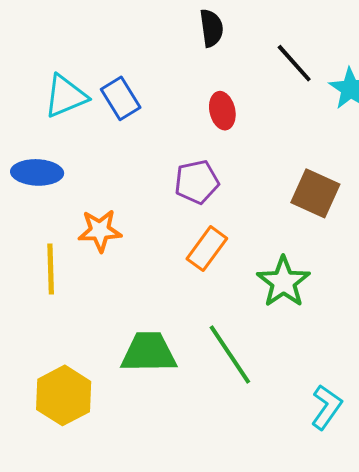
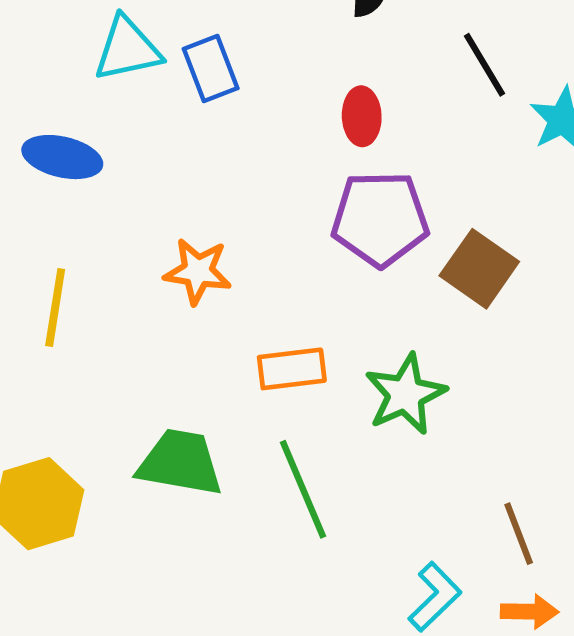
purple pentagon: (197, 182) -> (380, 219), moved, size x1.4
orange star: (100, 231) -> (198, 271), moved
orange rectangle: (207, 249) -> (292, 369), moved, turned 36

